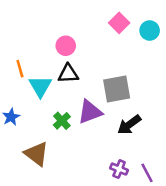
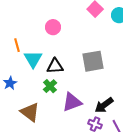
black triangle: (68, 74) -> (55, 66), moved
purple triangle: (90, 112) -> (72, 102), moved
black arrow: (129, 125) -> (104, 105), moved

